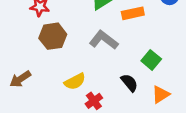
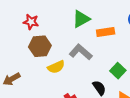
yellow semicircle: (75, 82) -> (56, 67), moved

